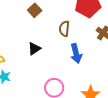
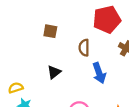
brown square: (35, 10) -> (50, 31), turned -32

